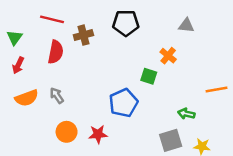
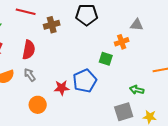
gray triangle: (186, 25) -> (137, 25), moved
red semicircle: (56, 52) -> (29, 50), moved
orange cross: (168, 56) -> (122, 42), turned 32
red star: (98, 134) -> (62, 88), moved

